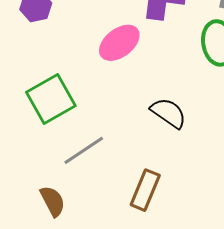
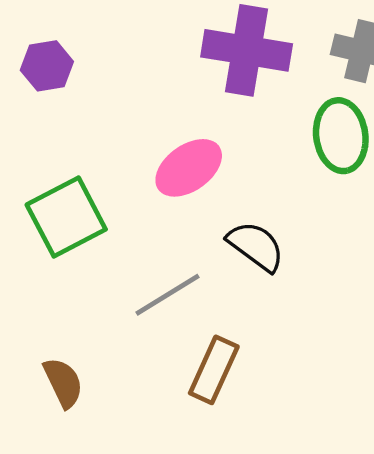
pink ellipse: (119, 43) -> (189, 168), moved
gray line: (84, 150) -> (168, 295), moved

